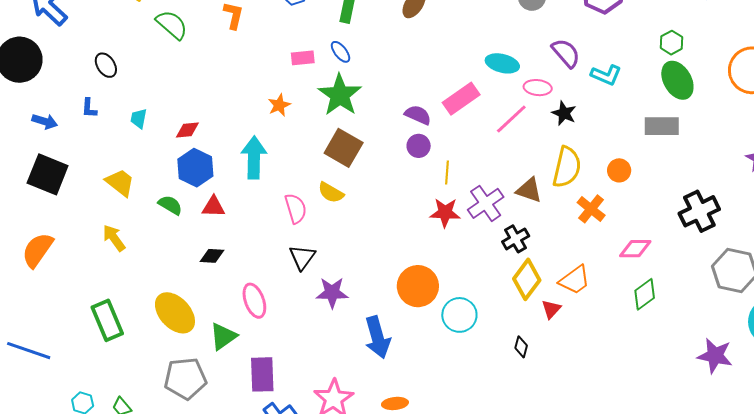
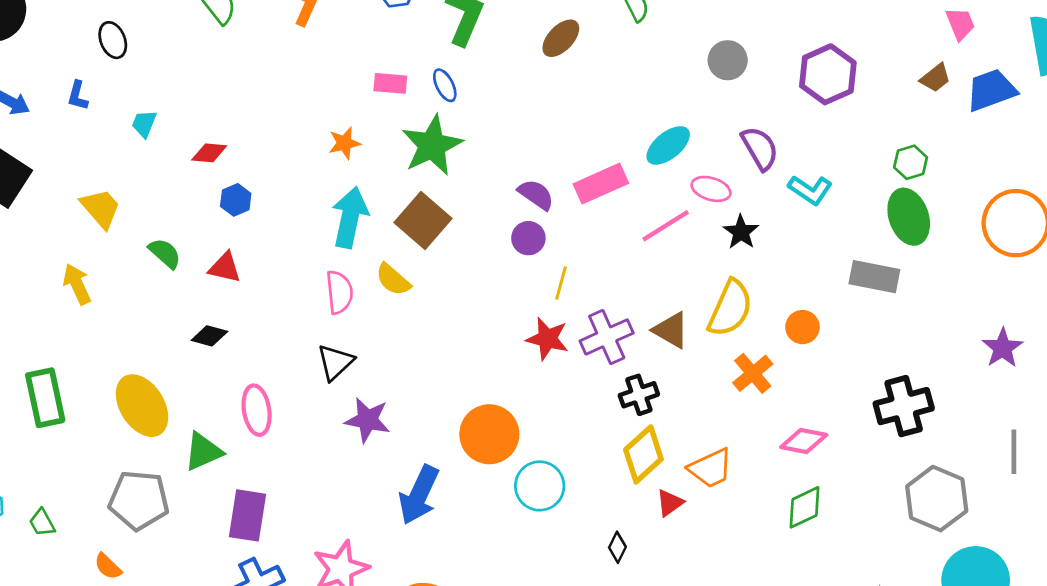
cyan ellipse: (502, 63) -> (668, 145), turned -64
cyan arrow: (254, 158) -> (350, 217), moved
blue hexagon: (195, 168) -> (236, 200), moved, size x0.6
blue arrow: (378, 337) -> (419, 495), turned 30

